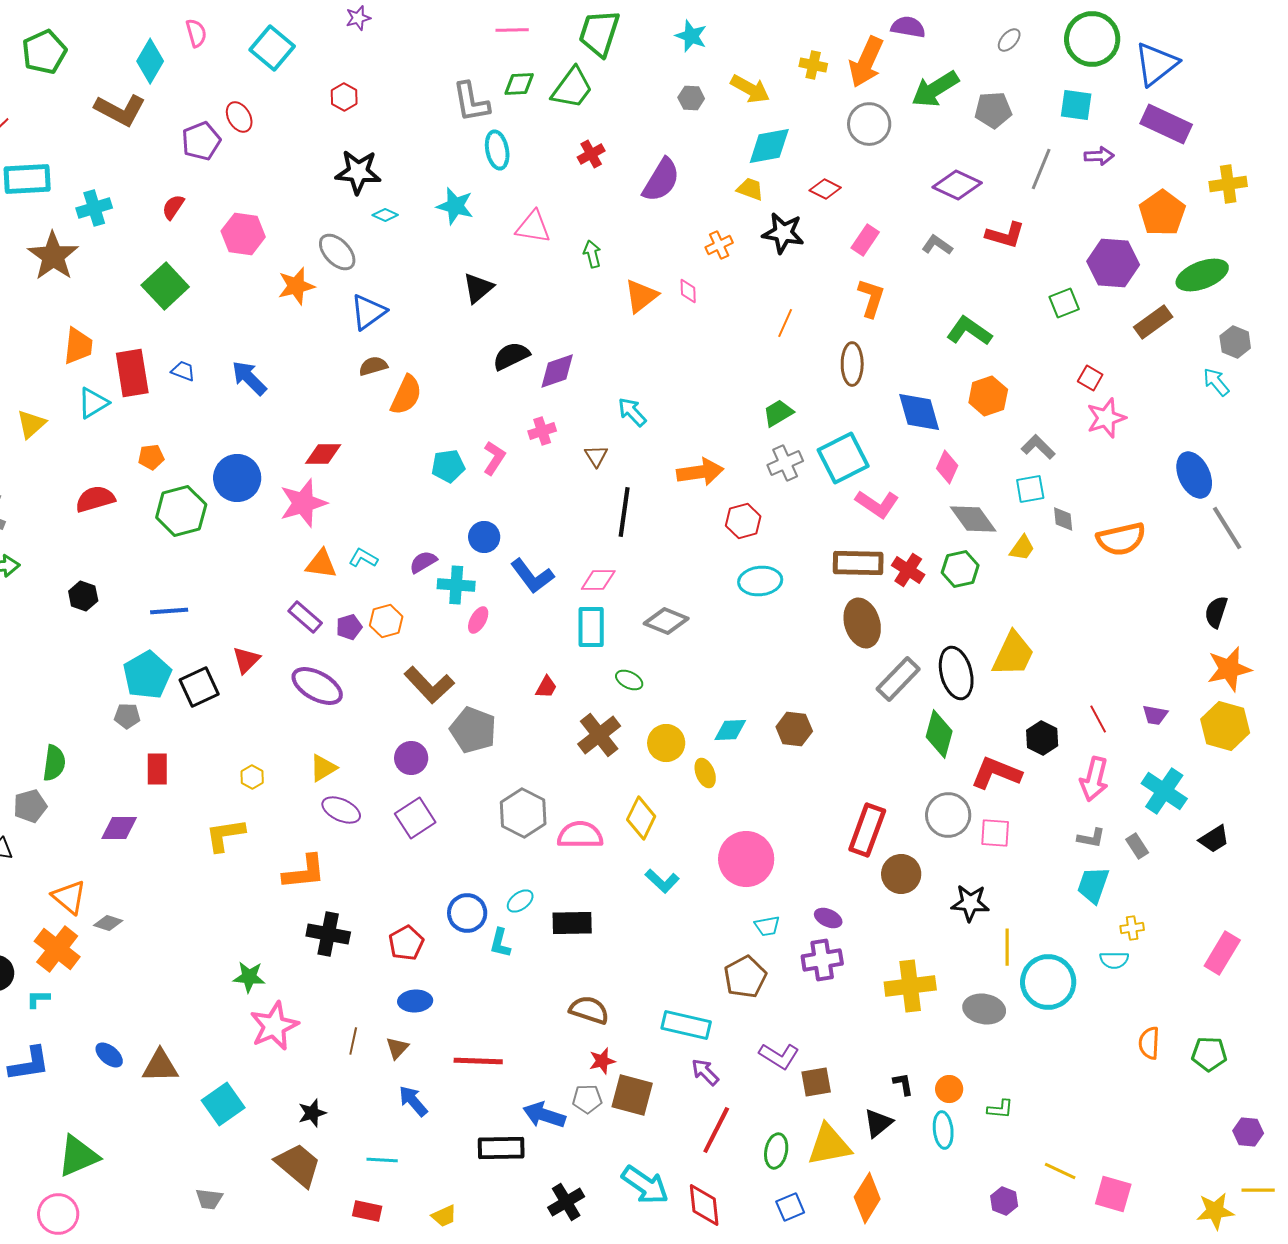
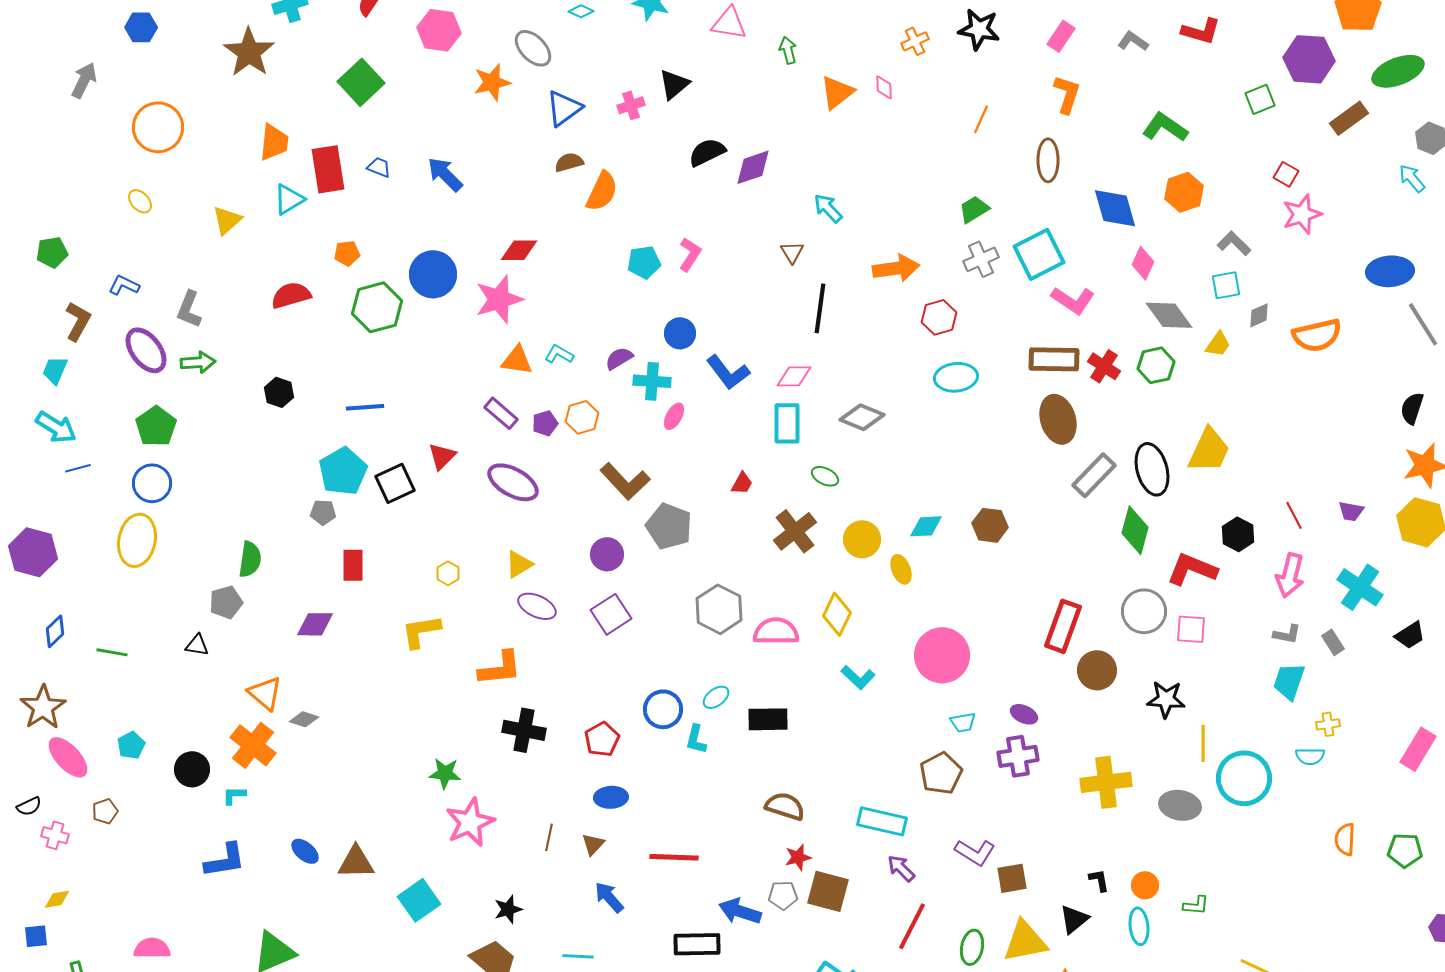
pink cross: (542, 431) -> (631, 105), moved
blue ellipse: (1194, 475) -> (1390, 271), turned -69
gray diamond: (1063, 519) -> (1259, 315), turned 72

